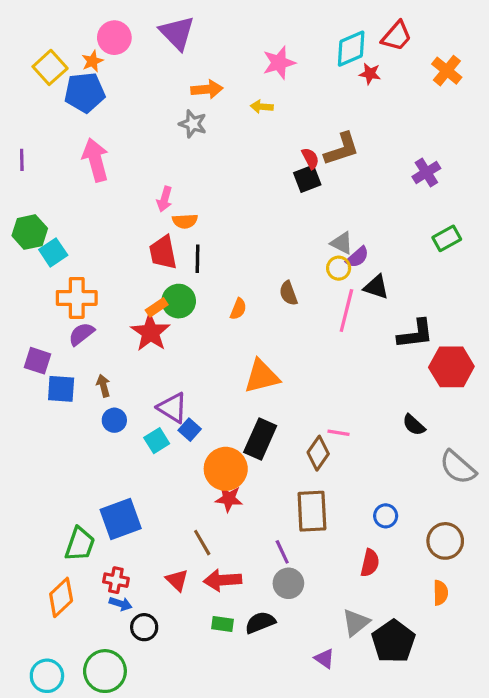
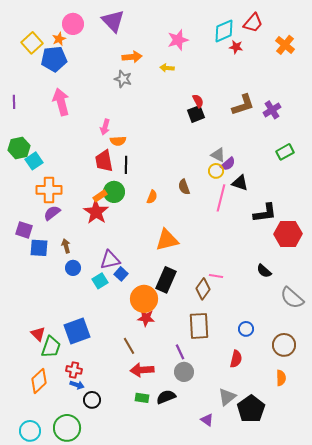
brown L-shape: (342, 149) -> (243, 105), moved
purple triangle: (172, 408) -> (110, 260), turned -45
red triangle: (177, 580) -> (38, 334), moved

